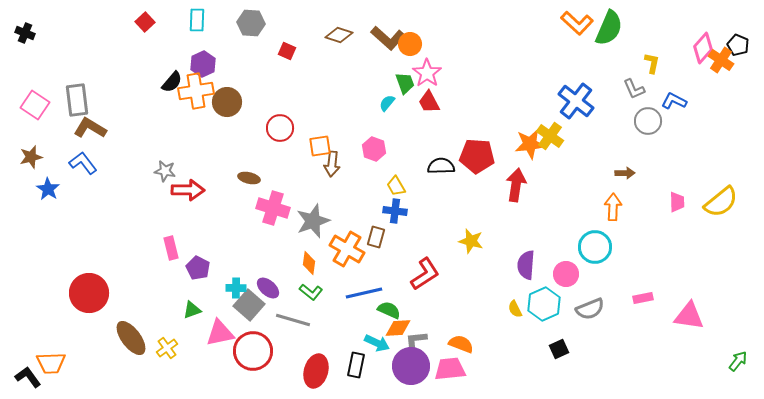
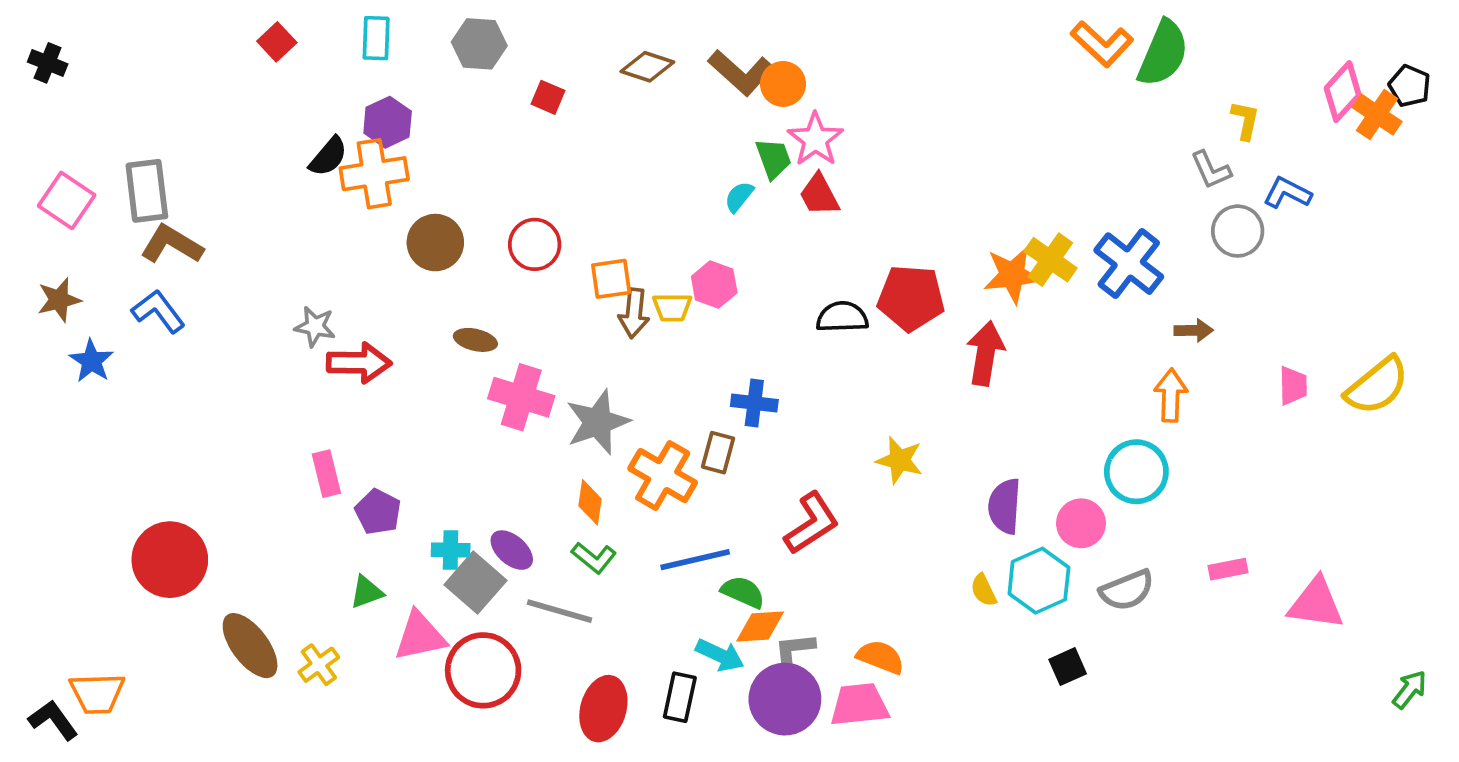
blue cross: (576, 101) -> (1129, 264), moved
brown circle: (227, 102) -> (435, 243), moved
yellow trapezoid: (396, 186) -> (672, 307), moved, turned -60

